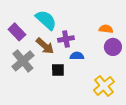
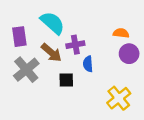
purple rectangle: (17, 32) -> (19, 37), turned 36
blue semicircle: (77, 56) -> (88, 64), turned -96

